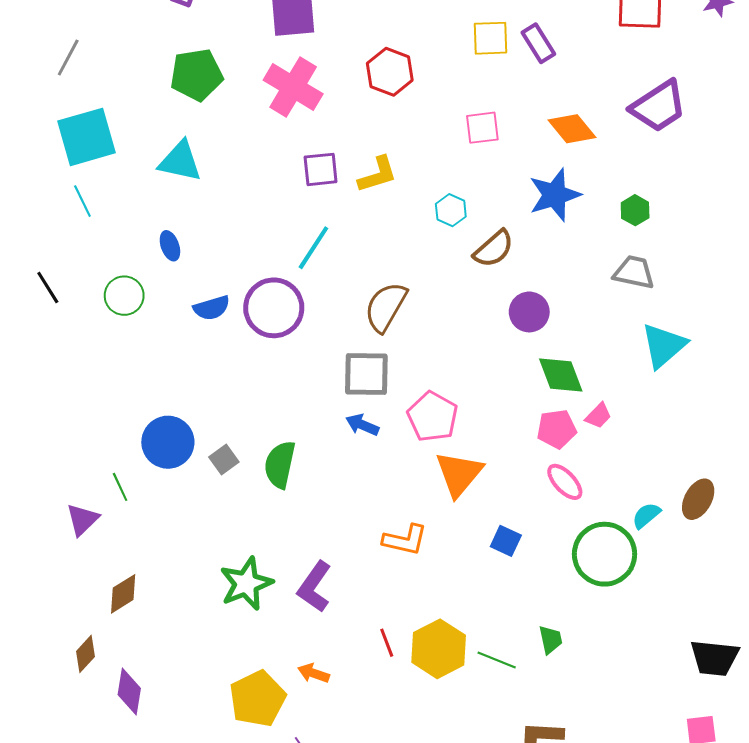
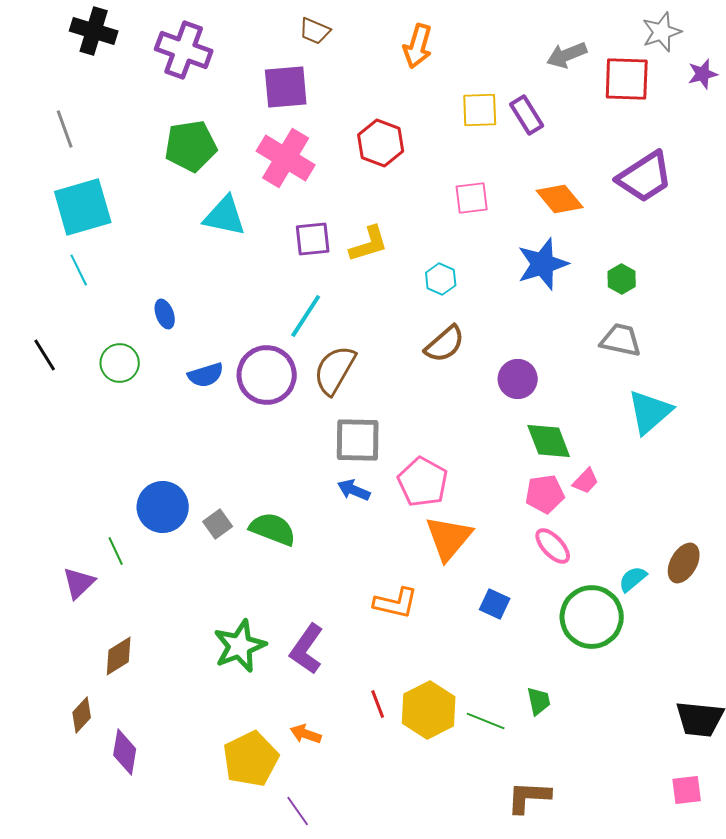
gray line: (68, 58) -> (65, 129), turned -48
cyan triangle: (180, 161) -> (225, 216), moved
brown semicircle: (494, 249) -> (445, 344), moved
brown semicircle: (386, 307) -> (335, 370), moved
green semicircle: (280, 465) -> (273, 529), turned 99

